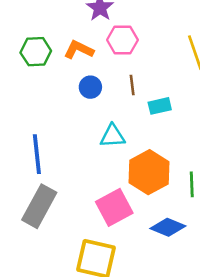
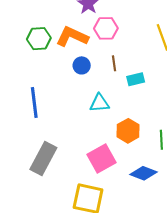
orange L-shape: (79, 50) -> (72, 37), size x1.4
blue line: (37, 154) -> (34, 102), moved
orange hexagon: (149, 172) -> (128, 131), size x0.7

